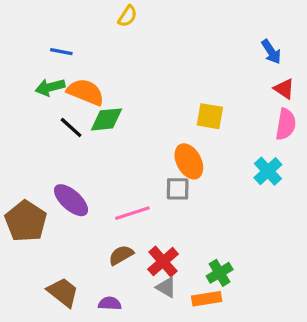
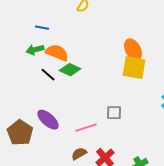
yellow square: (210, 116) -> (134, 68), size x1.4
green diamond: (107, 119) -> (70, 70), turned 30
orange ellipse: (189, 161) -> (133, 50), moved

